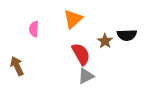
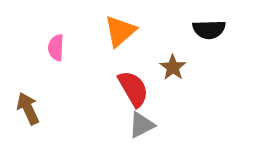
black semicircle: (127, 35) -> (209, 29), moved

